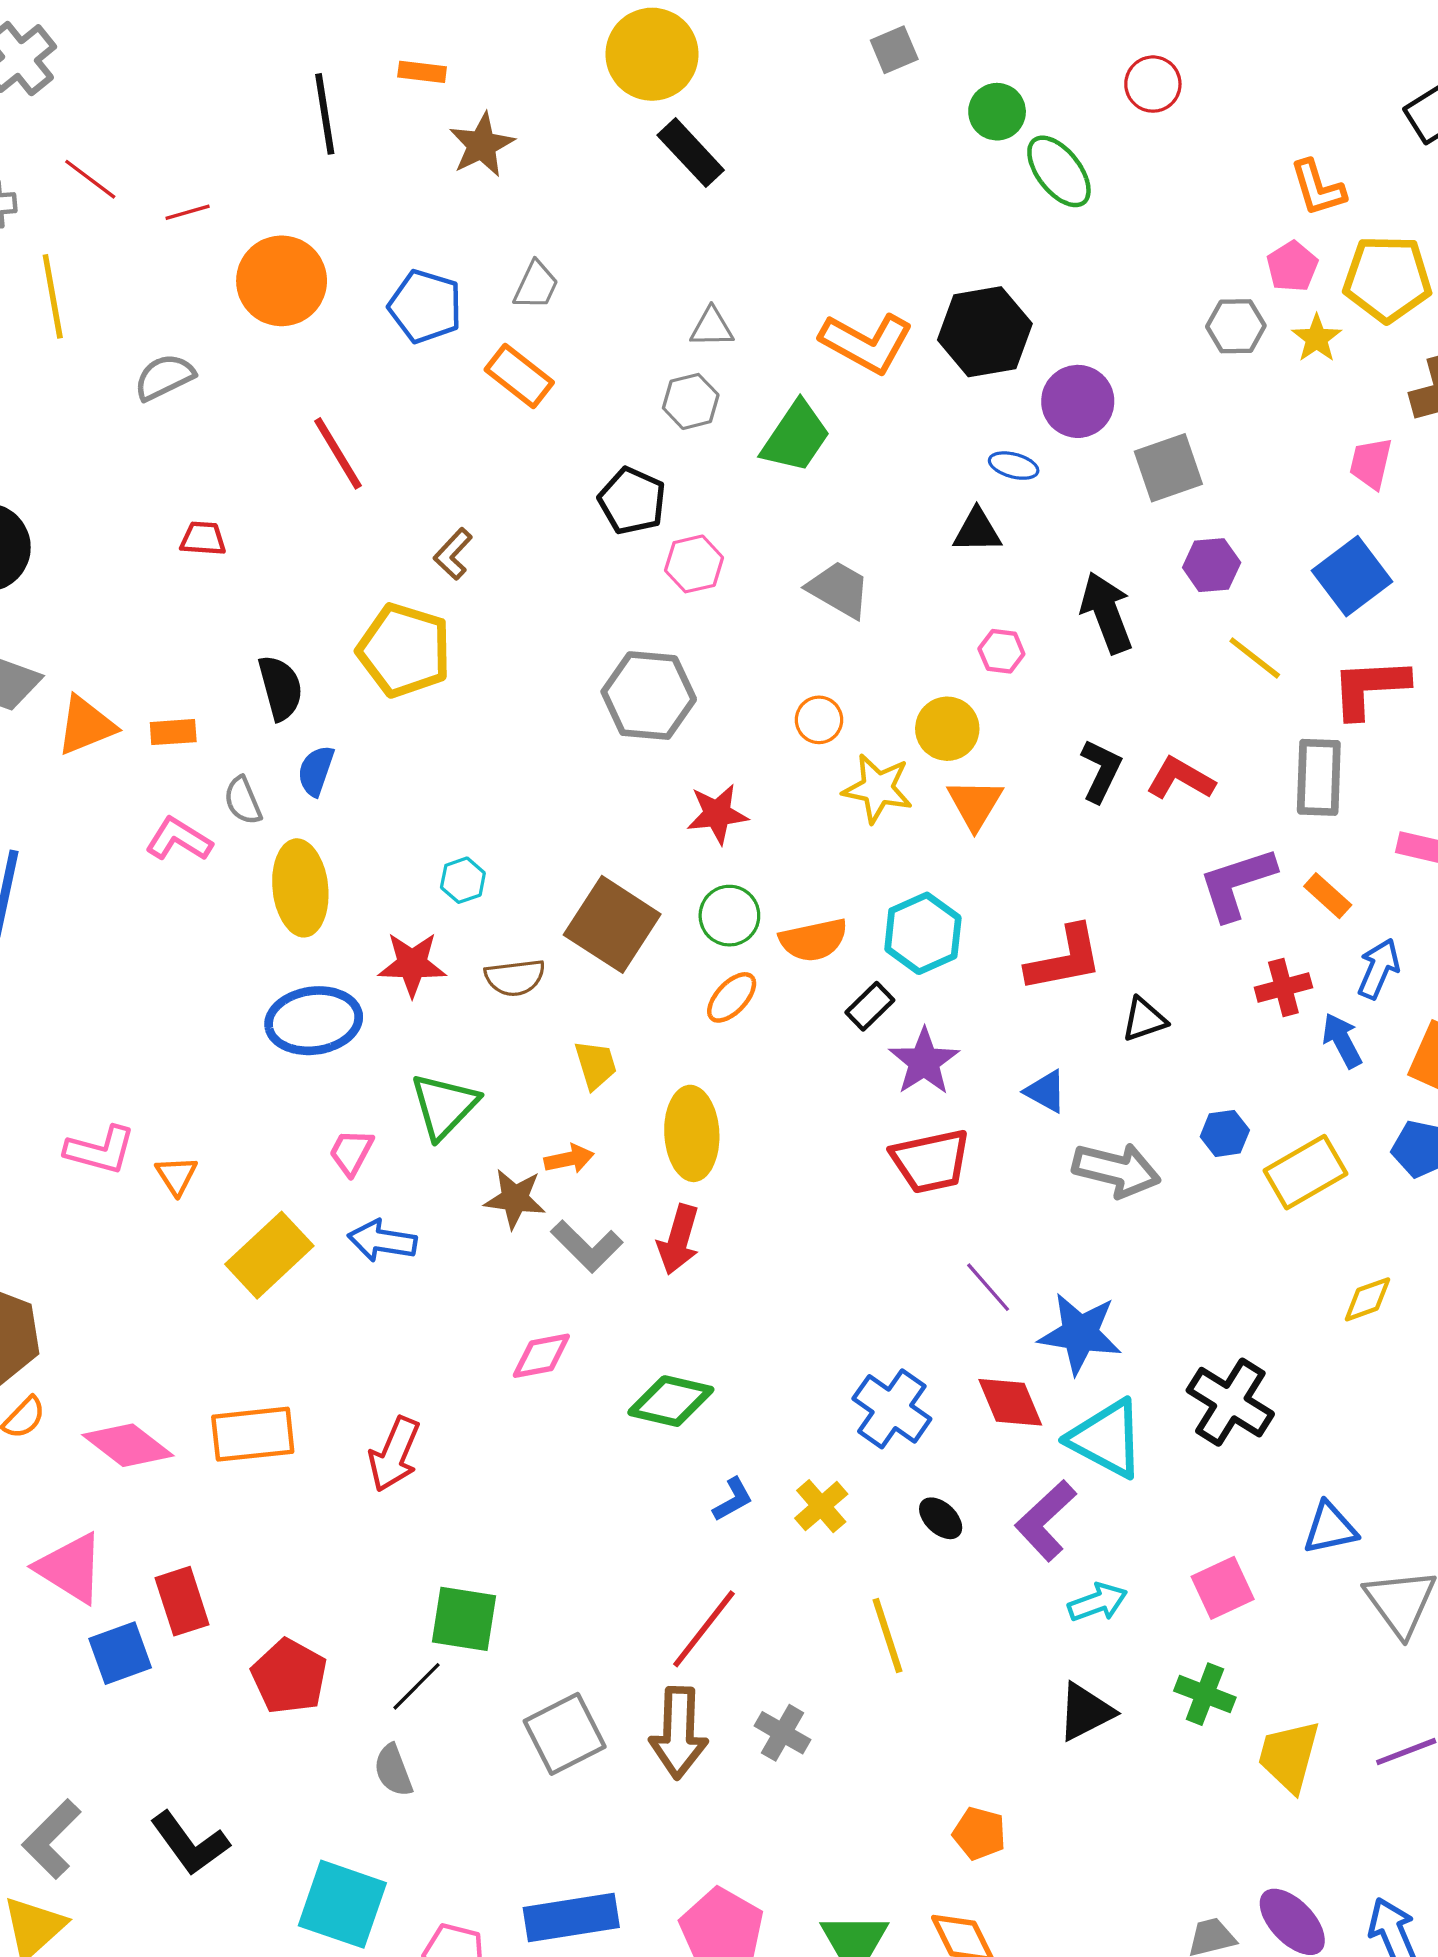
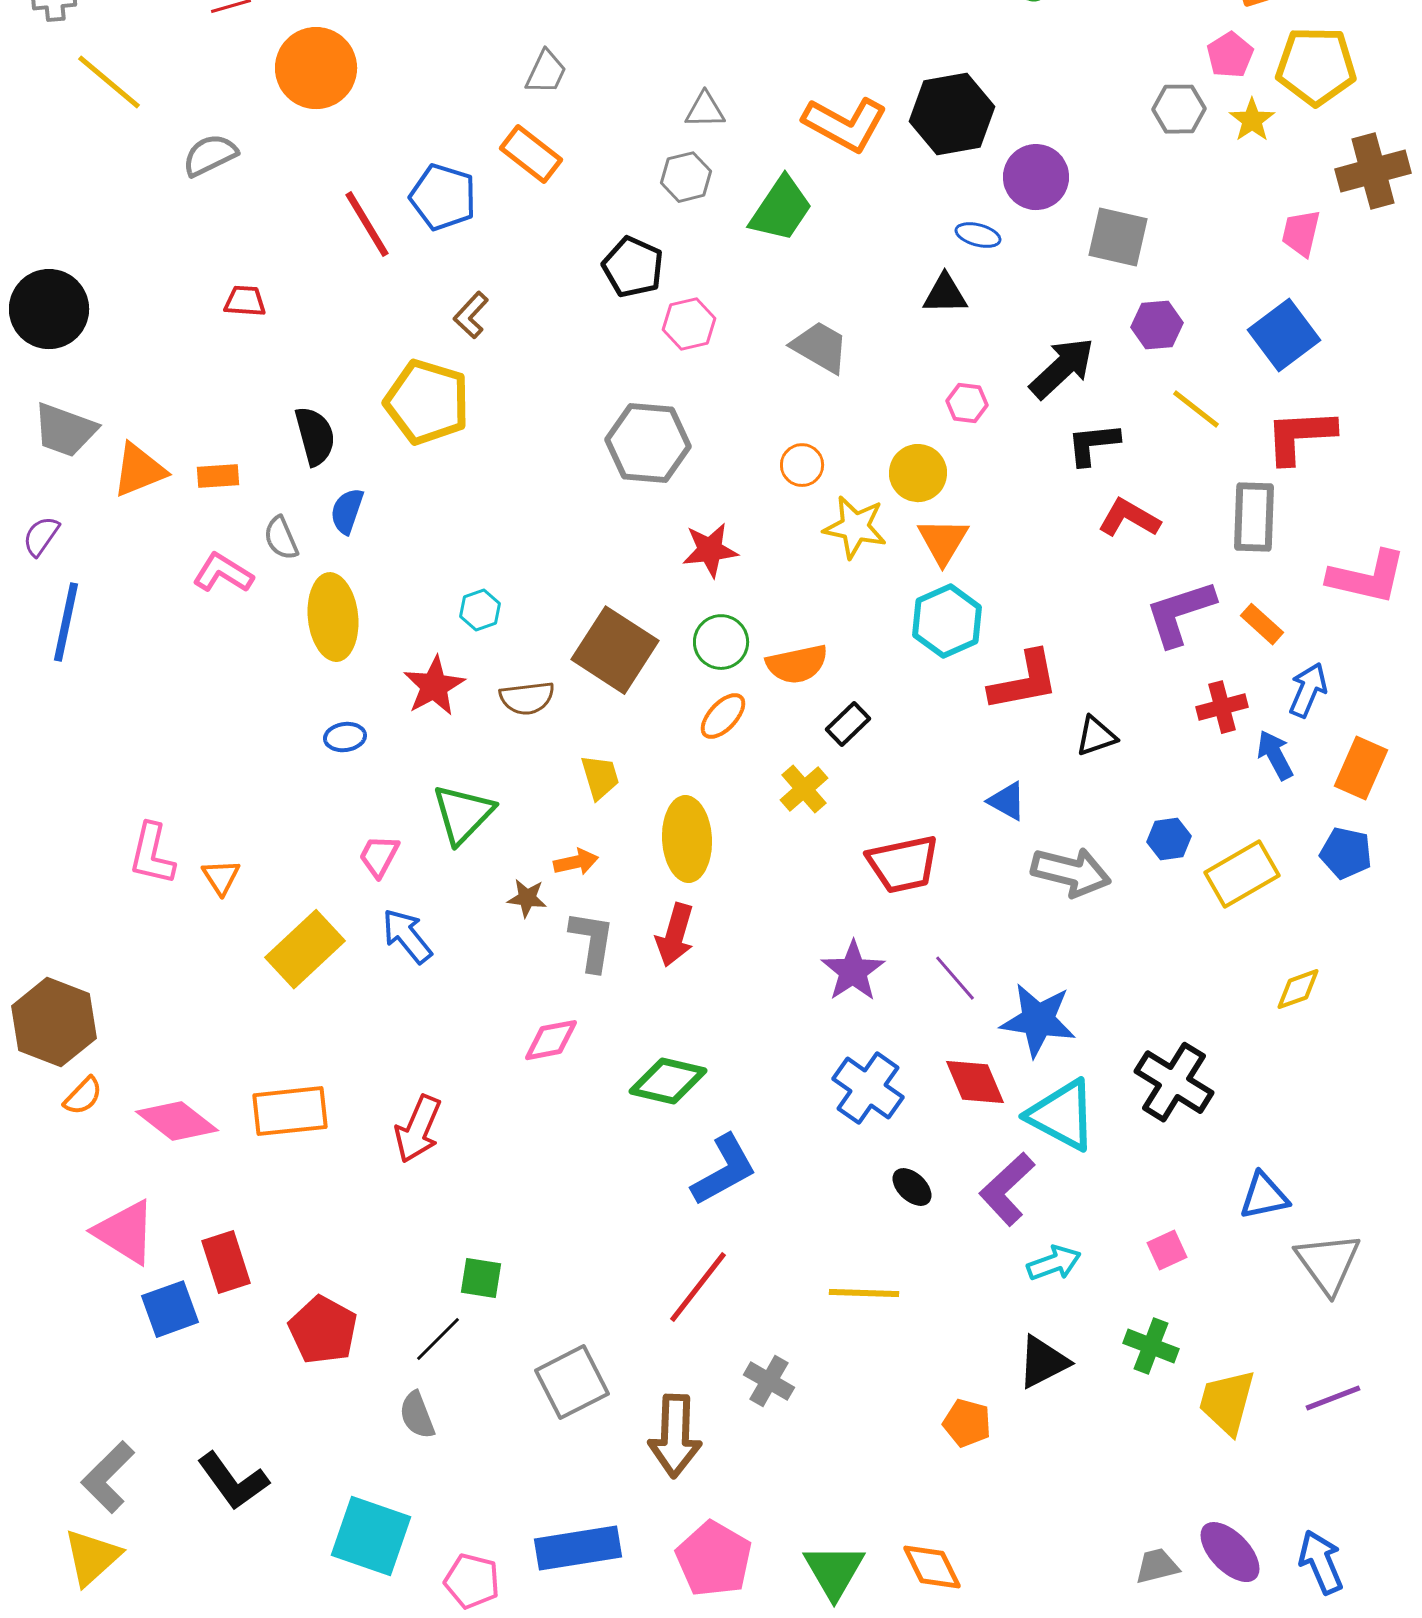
yellow line: (53, 296) -> (109, 82), turned -40
blue pentagon: (425, 306) -> (443, 197), moved
gray square: (1168, 468) -> (1118, 237), turned 32
black arrow: (1106, 613) -> (1062, 368), turned 68
black L-shape: (1101, 771) -> (1093, 444), moved, turned -122
cyan hexagon: (923, 933) -> (947, 621), moved
red star: (412, 964) -> (434, 686), turned -30
blue ellipse: (314, 1021) -> (345, 737), size x0.5
purple star: (924, 1062) -> (853, 971), moved
pink L-shape: (100, 1150) -> (152, 854), turned 88
brown star: (515, 1199) -> (527, 898), size x0.7
blue arrow: (382, 1241) -> (407, 936), turned 42
gray L-shape: (587, 1246) -> (592, 941), turned -126
blue L-shape: (733, 1499) -> (724, 1170), size x1.8
yellow cross: (821, 1506) -> (804, 789), moved
pink square: (1223, 1588) -> (1167, 1250), size x0.7
green square: (464, 1619) -> (481, 1278), size x0.7
yellow line: (888, 1635) -> (864, 1293), turned -70
brown arrow: (679, 1733) -> (675, 1436), moved
orange pentagon: (979, 1833) -> (967, 1423), moved

